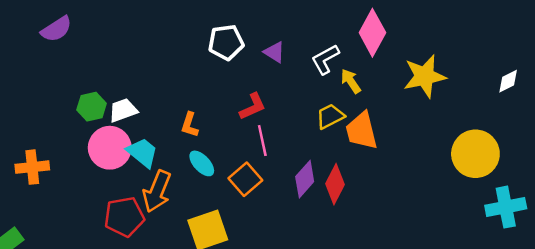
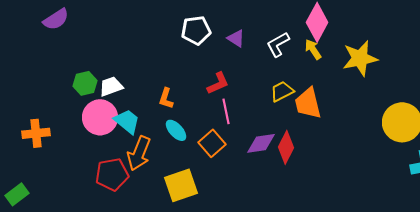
yellow arrow: (351, 81) -> (313, 49), moved
purple diamond: (305, 179) -> (261, 143), turned 40

